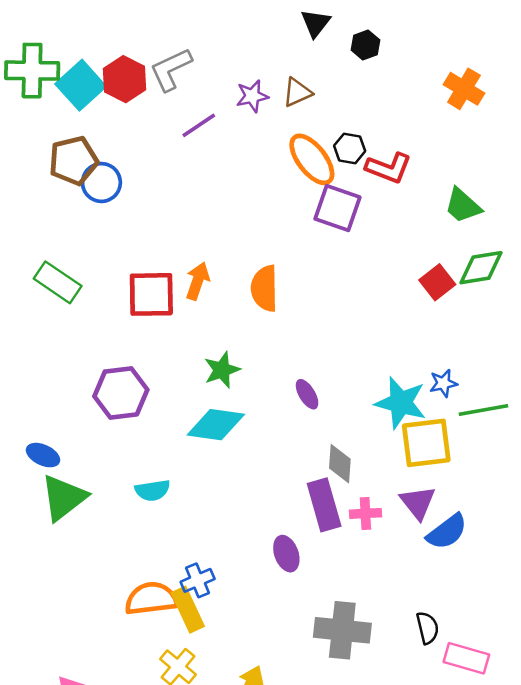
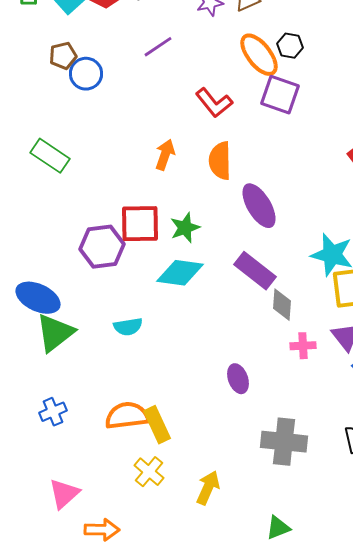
purple line: (199, 125) -> (158, 47), moved
brown pentagon: (73, 161) -> (63, 56), size x0.7
red L-shape: (389, 168) -> (214, 103), moved, turned 30
red square: (151, 294) -> (140, 224), moved
purple ellipse: (307, 394) -> (259, 206), moved, size x1.8
blue ellipse: (43, 455) -> (38, 298), size x1.6
purple rectangle: (324, 505) -> (255, 271), moved, turned -36
blue cross: (198, 580) -> (53, 412), moved

